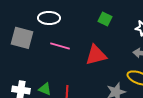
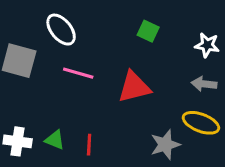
white ellipse: (49, 18) -> (61, 30), turned 50

